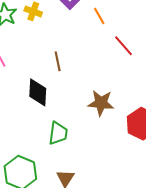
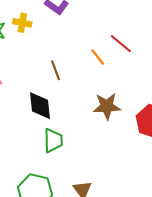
orange line: (99, 16) -> (98, 57), moved
green trapezoid: (58, 133) -> (53, 140), moved

